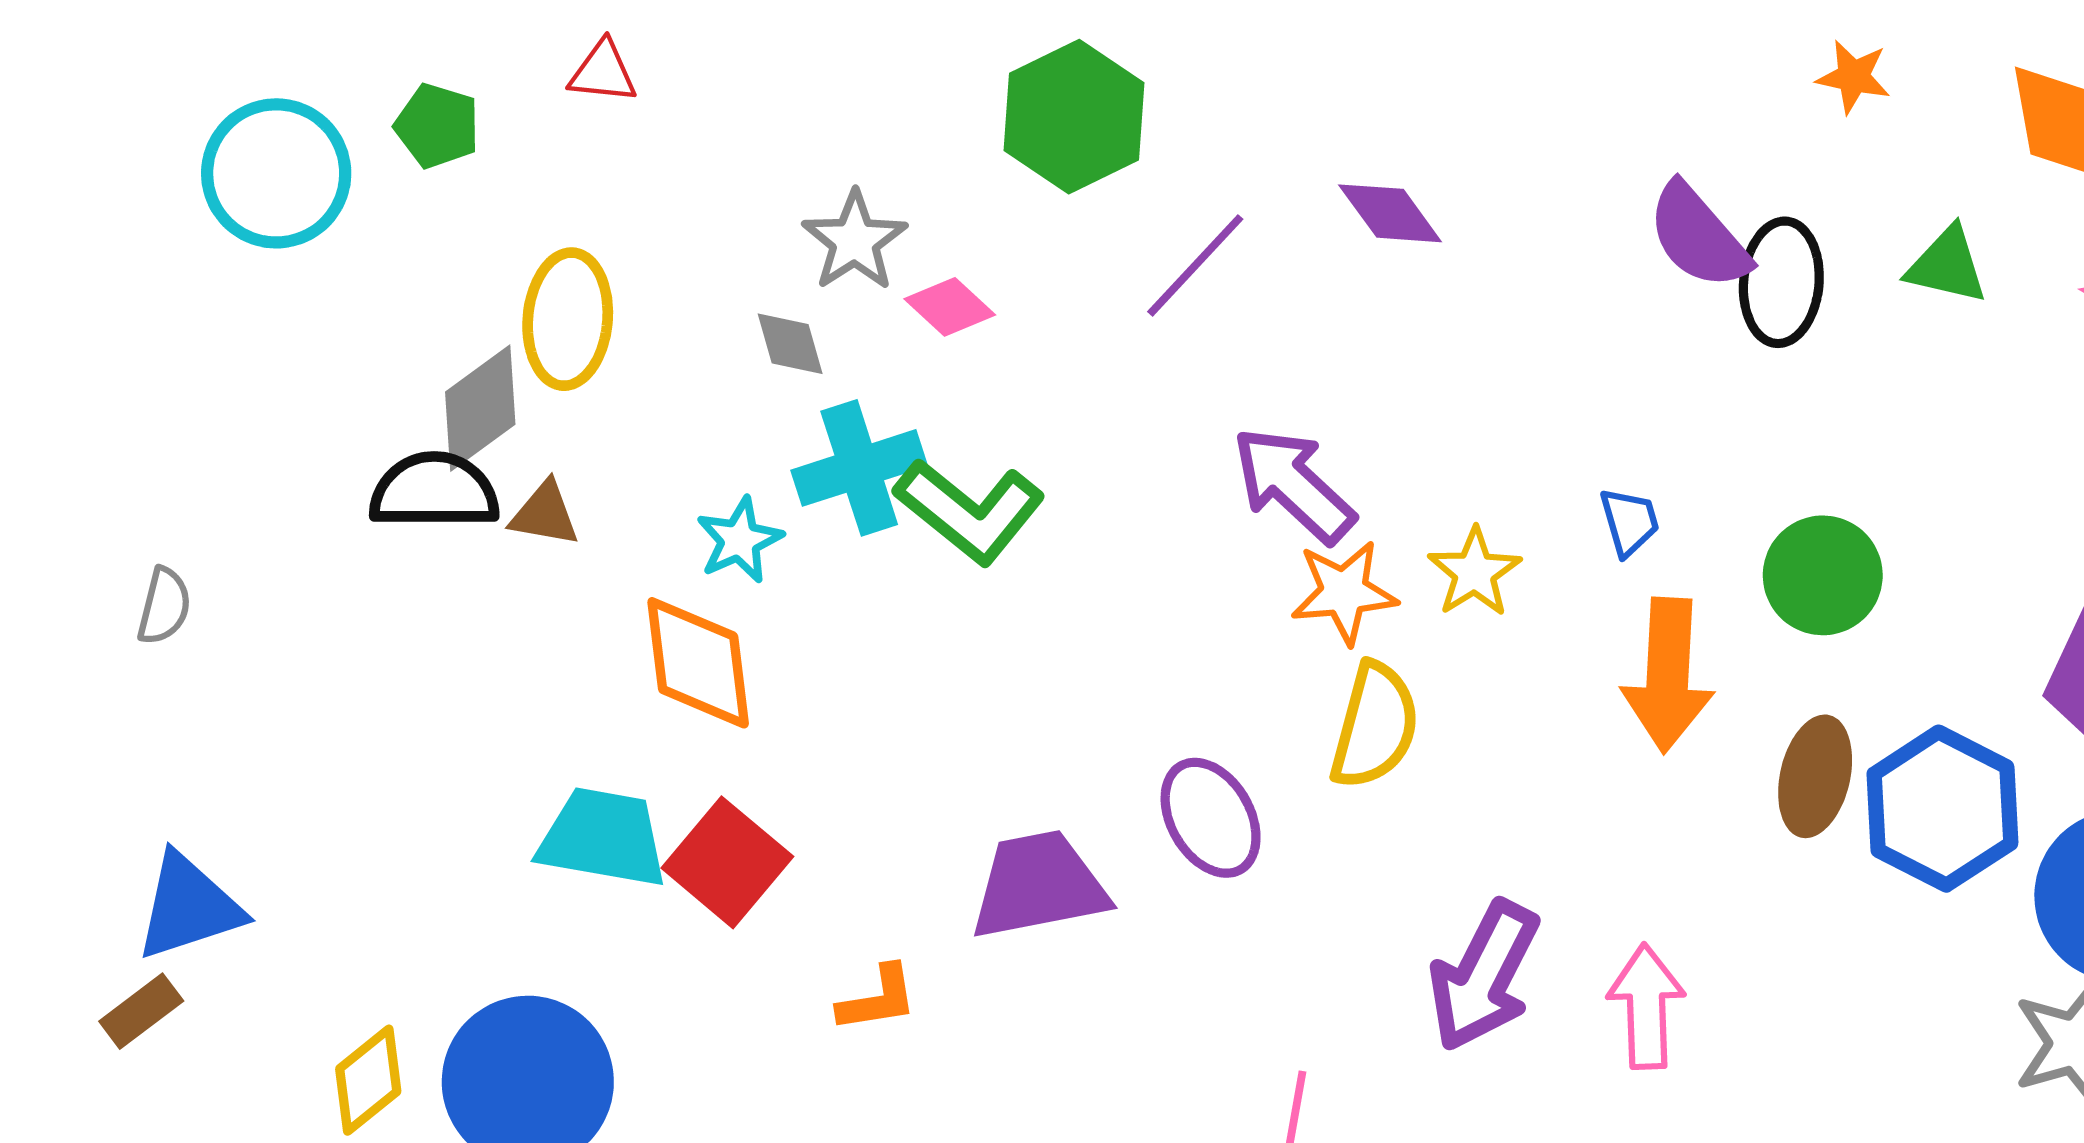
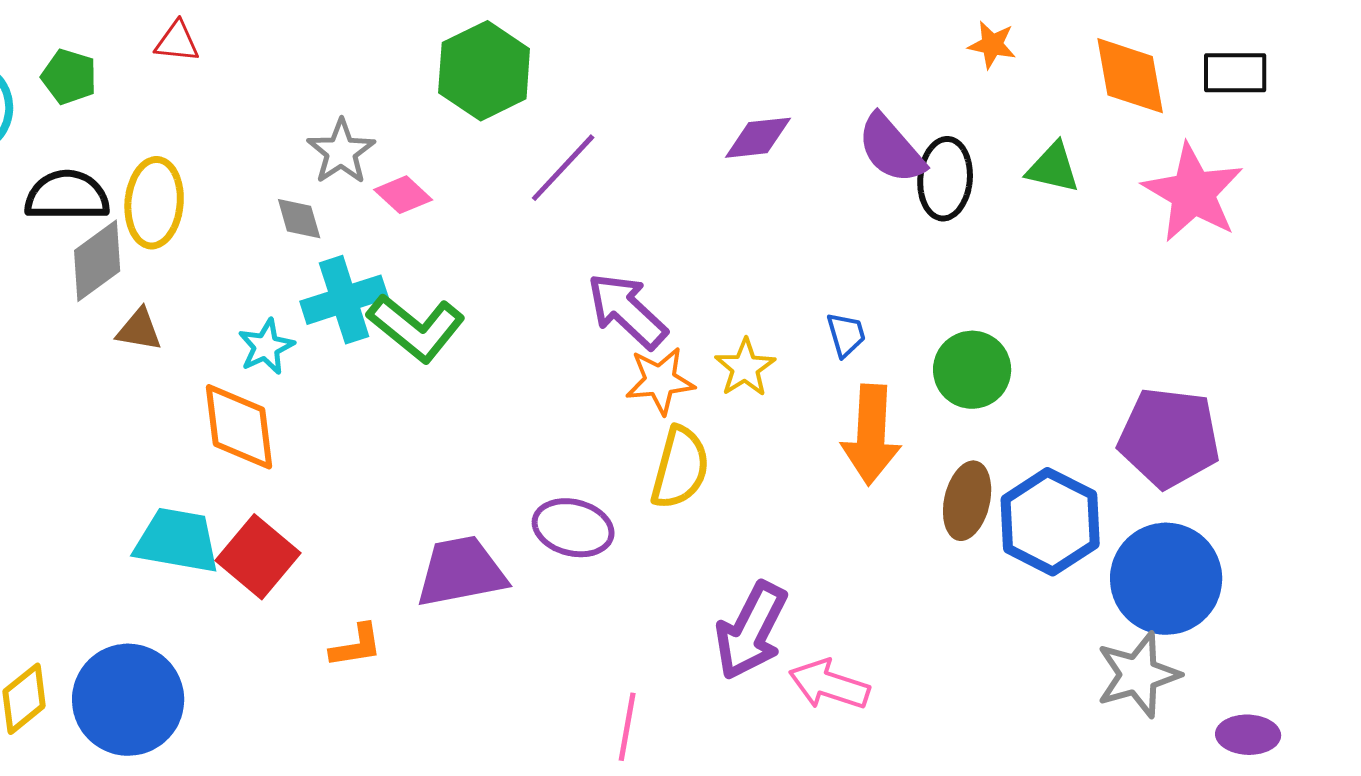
purple diamond: (1390, 213) -> (758, 138), moved, turned -60
black semicircle: (434, 491) -> (67, 196), moved
purple ellipse: (1211, 818) -> (573, 528), turned -46
pink arrow: (1646, 1007) -> (829, 685), moved, turned -70

